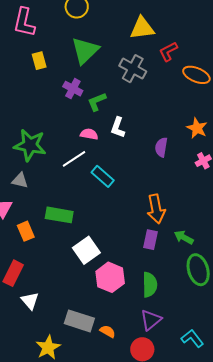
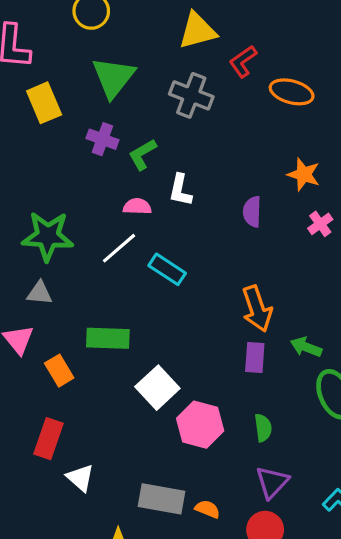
yellow rectangle: (39, 61) -> (44, 103), size x1.4
green semicircle: (150, 285) -> (263, 428), size x0.7

